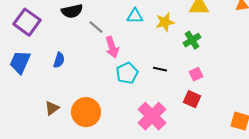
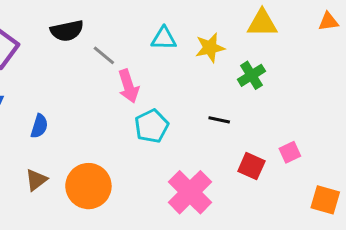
blue semicircle: (59, 60) -> (39, 126), moved
black line: (160, 69) -> (219, 120), moved
pink square: (196, 74) -> (290, 152), moved

